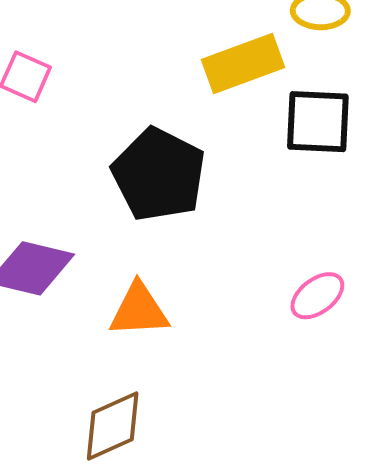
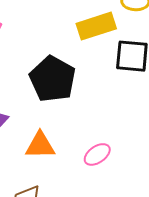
pink ellipse: (317, 296) -> (97, 154), moved

